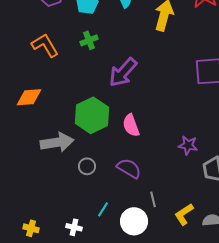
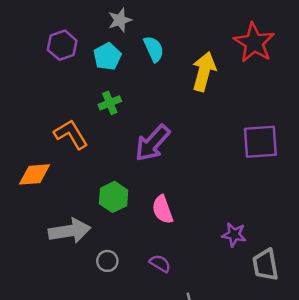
orange L-shape: (45, 45) -> (71, 134), moved
green hexagon: (92, 115) -> (114, 197), size x0.7
purple semicircle: (129, 168) -> (160, 263), size x0.7

